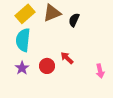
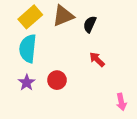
red arrow: (67, 58) -> (97, 59), moved
pink arrow: (100, 71) -> (121, 102), moved

